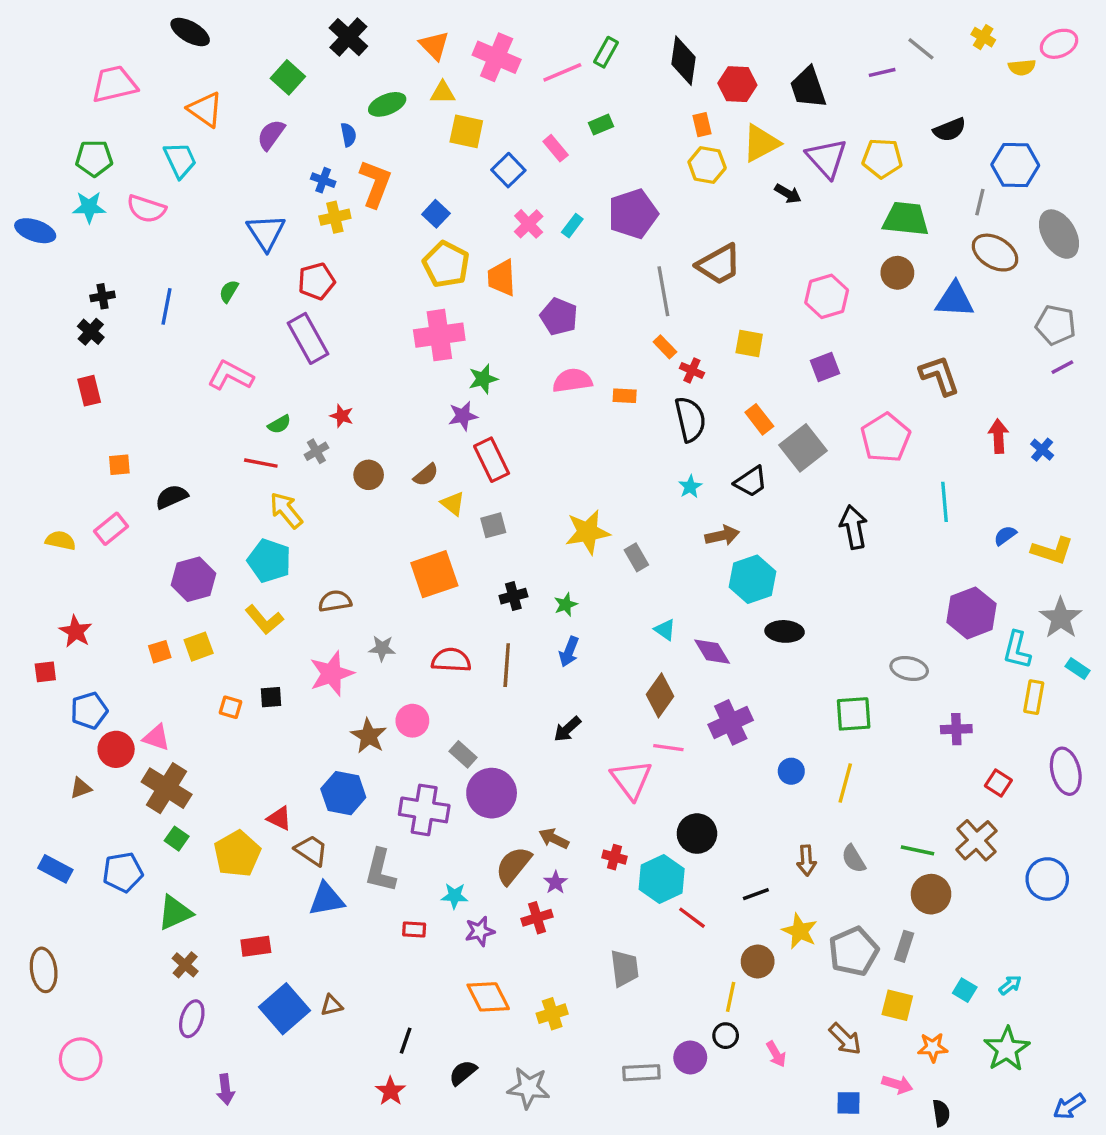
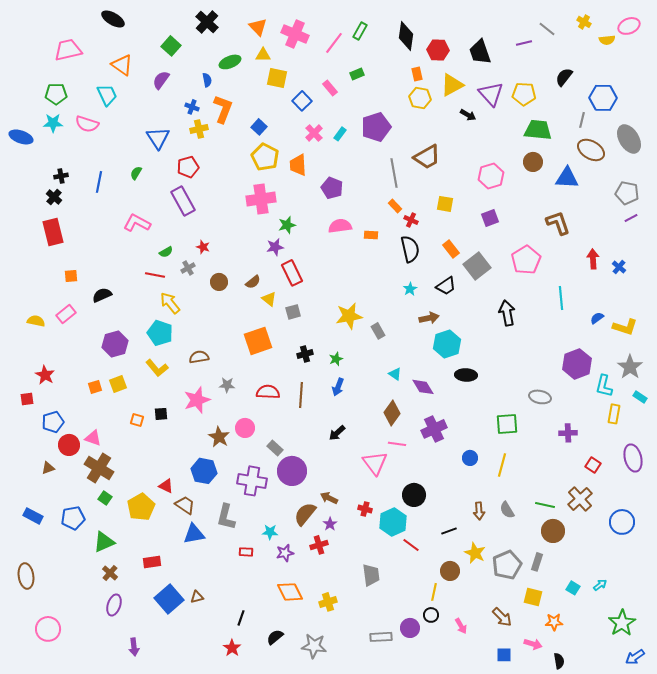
pink line: (562, 72) -> (334, 43), turned -30
black semicircle: (950, 130) -> (564, 77), turned 150
red rectangle: (89, 391) -> (53, 232), size x1.5
green star: (1007, 1049) -> (622, 623), moved

